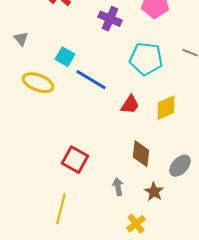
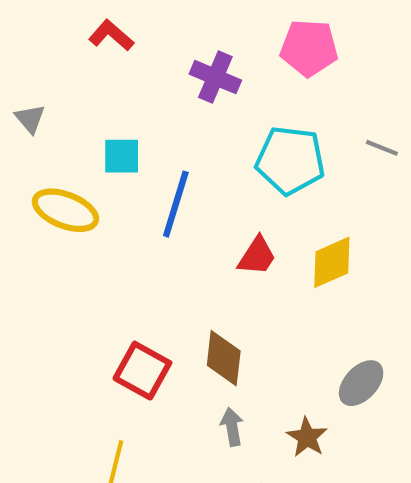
cyan square: (65, 57) -> (122, 156), turned -30
blue line: (91, 80) -> (176, 204), turned 76
brown diamond: (141, 154) -> (224, 358), moved

